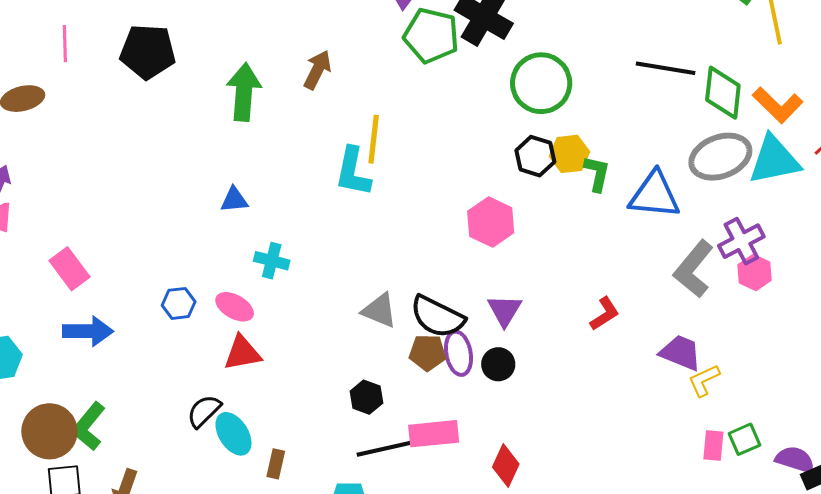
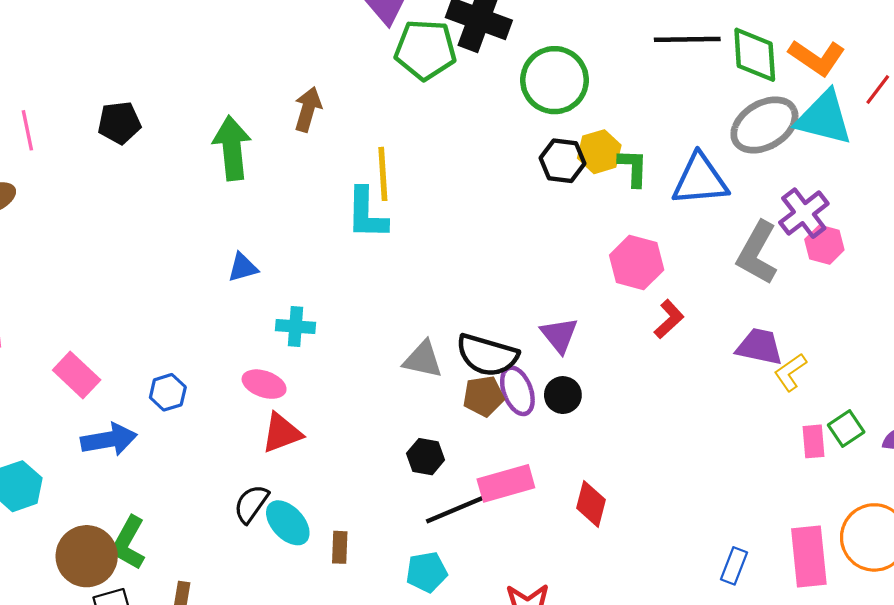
black pentagon: (148, 52) -> (119, 123), size x0.7
cyan triangle: (774, 160) -> (824, 118), turned 36
pink hexagon: (491, 222) -> (637, 263), moved
blue hexagon: (179, 303) -> (168, 392), moved

